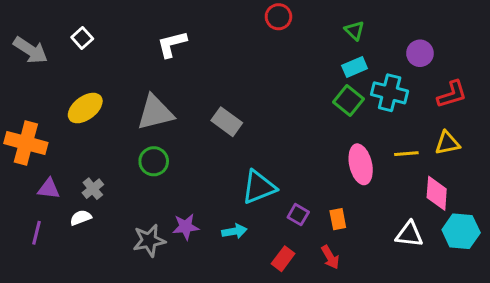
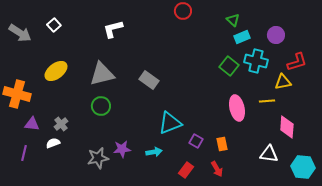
cyan rectangle: (355, 67) -> (242, 37), moved
yellow triangle: (447, 143) -> (283, 82), moved
cyan hexagon: (461, 231) -> (303, 167), moved

